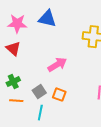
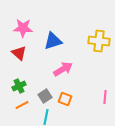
blue triangle: (47, 19) -> (53, 41), moved, turned -30
orange line: (16, 101) -> (22, 105), turned -32

